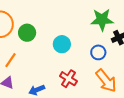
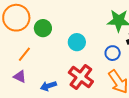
red cross: (68, 79) -> (81, 77), size x1.4

